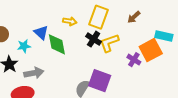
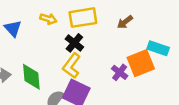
yellow rectangle: (98, 17) -> (83, 18), turned 55
yellow L-shape: (109, 43) -> (72, 66), moved, turned -40
green diamond: (57, 44) -> (31, 77), moved

